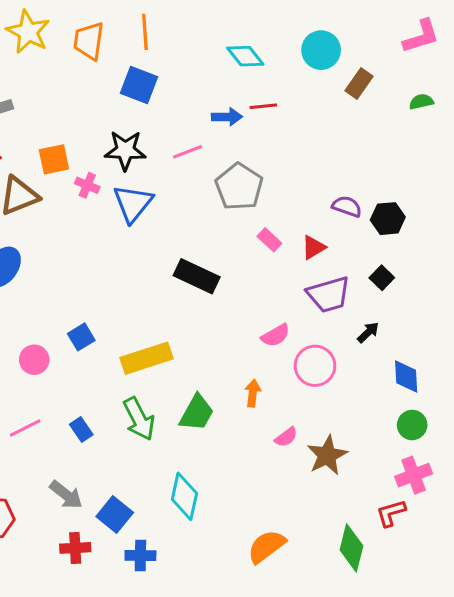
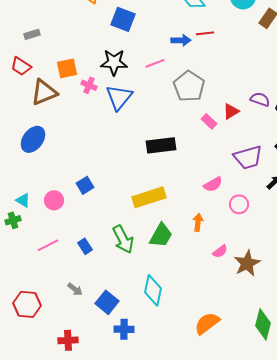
red triangle: (313, 247) -> (231, 111), moved
black rectangle: (197, 276) -> (161, 145), turned -32
yellow rectangle: (147, 358) -> (149, 197), moved
pink circle: (315, 366) -> (239, 204), size x0.7
gray arrow: (66, 495) -> (75, 289), size x0.7
red cross: (75, 548) -> (68, 340), moved

